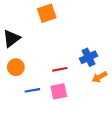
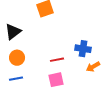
blue cross: (89, 57) -> (83, 49), turned 35
blue line: (32, 90) -> (16, 79), moved

